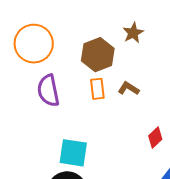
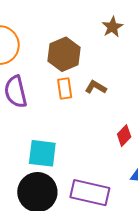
brown star: (133, 33) -> (112, 27), moved

